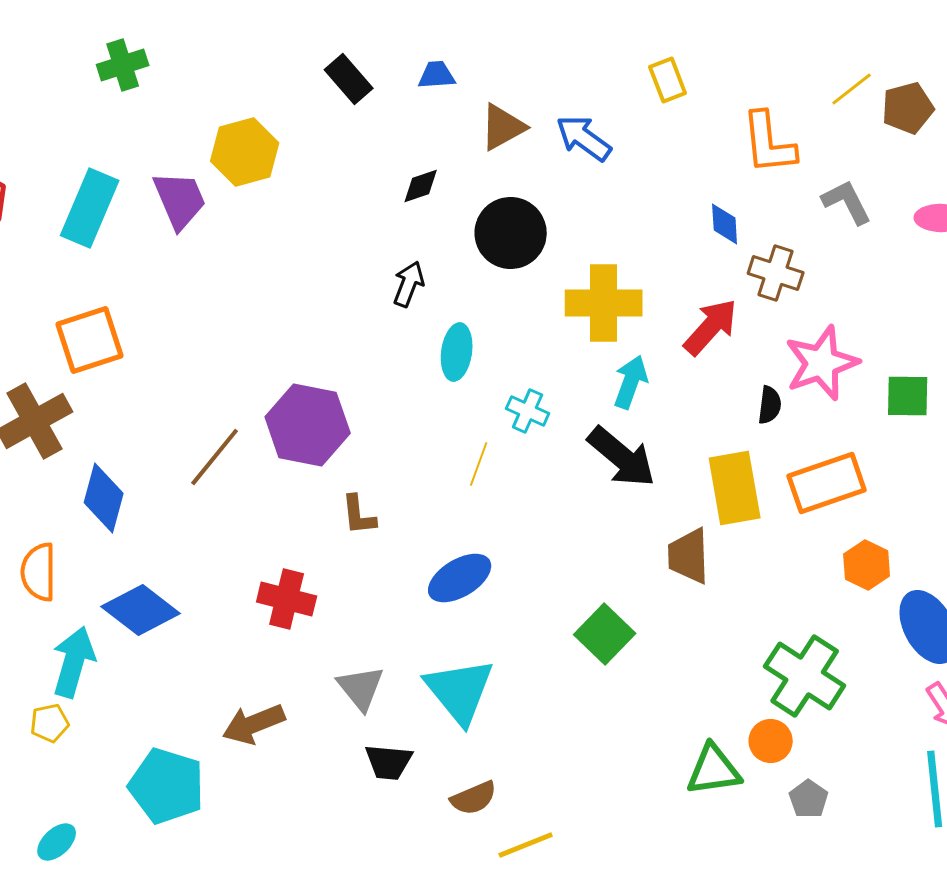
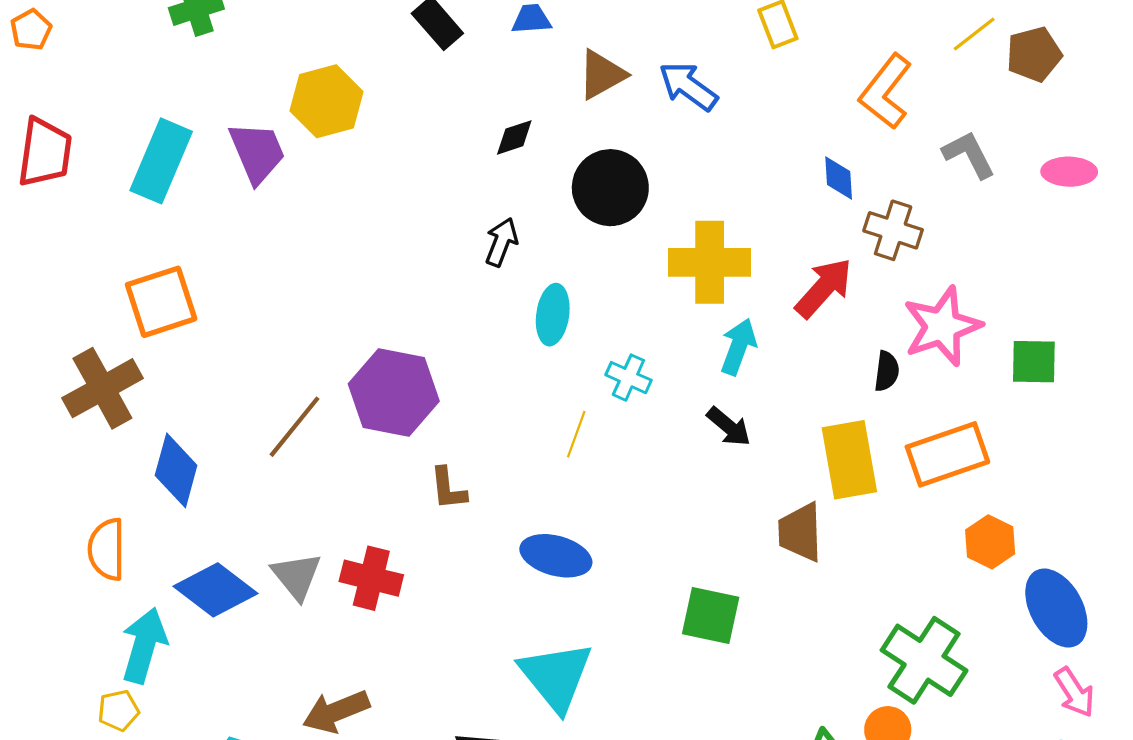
orange L-shape: (769, 143) -> (886, 92), turned 44
black arrow: (622, 457) -> (729, 427), size x0.6
blue ellipse: (460, 578) -> (556, 556), turned 46
green square: (605, 634) -> (711, 615), turned -32
gray triangle: (361, 688) -> (297, 576), moved

